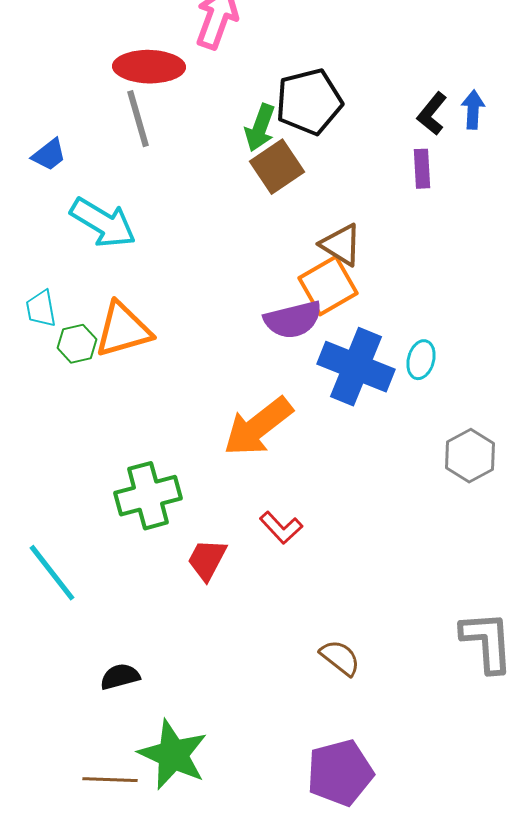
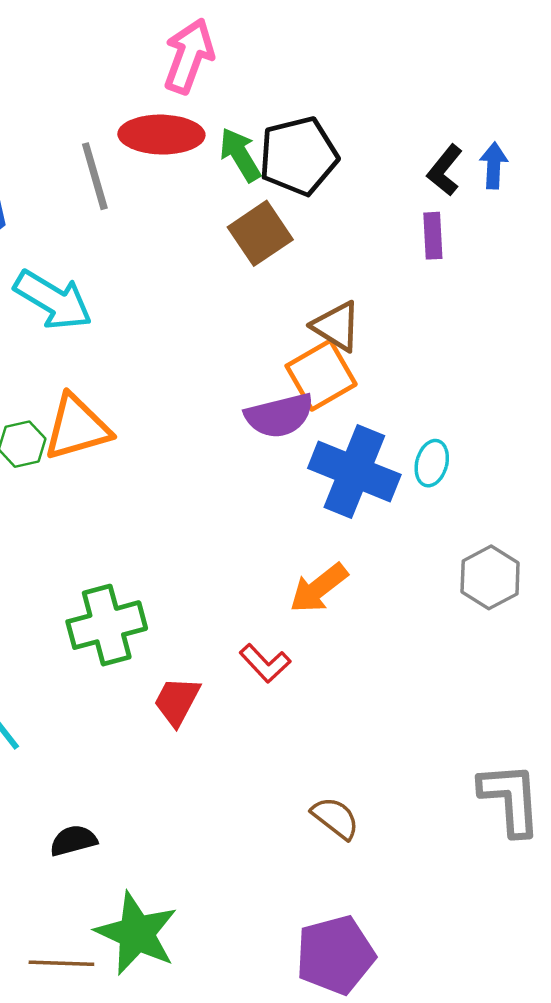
red ellipse: (149, 67) -> (161, 135), moved
green arrow: (260, 128) -> (240, 155), moved, turned 129
orange arrow: (258, 427) -> (319, 588), moved, size x0.7

